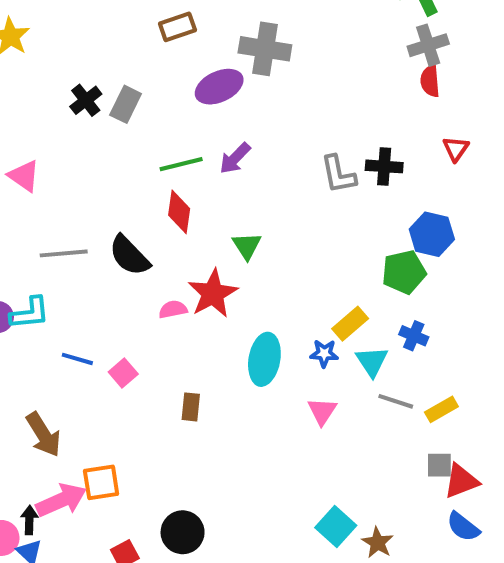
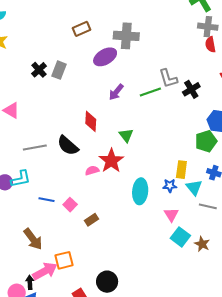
gray cross: (428, 45) -> (208, 27), turned 30
green line: (181, 164) -> (150, 92), moved
black cross: (384, 166) -> (191, 89), turned -30
gray L-shape: (338, 174) -> (168, 78), moved
yellow rectangle: (350, 324) -> (181, 170), turned -36
brown rectangle: (191, 407) -> (91, 220), moved, turned 56
cyan square: (336, 527) -> (180, 237), moved
brown star: (378, 543) -> (202, 244), moved

